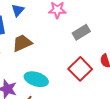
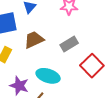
gray rectangle: (81, 32) -> (69, 44), moved

